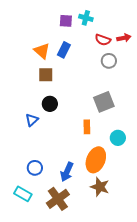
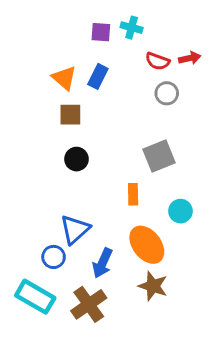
blue triangle: (32, 120) -> (75, 229), moved, size x1.5
orange ellipse: (96, 160) -> (147, 245), turned -60
cyan rectangle: (23, 194) -> (35, 297), size x1.4

